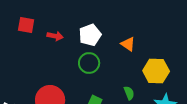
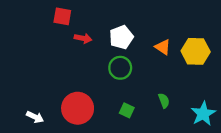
red square: (26, 25) -> (62, 16), moved
yellow hexagon: (156, 71) -> (196, 51), moved

